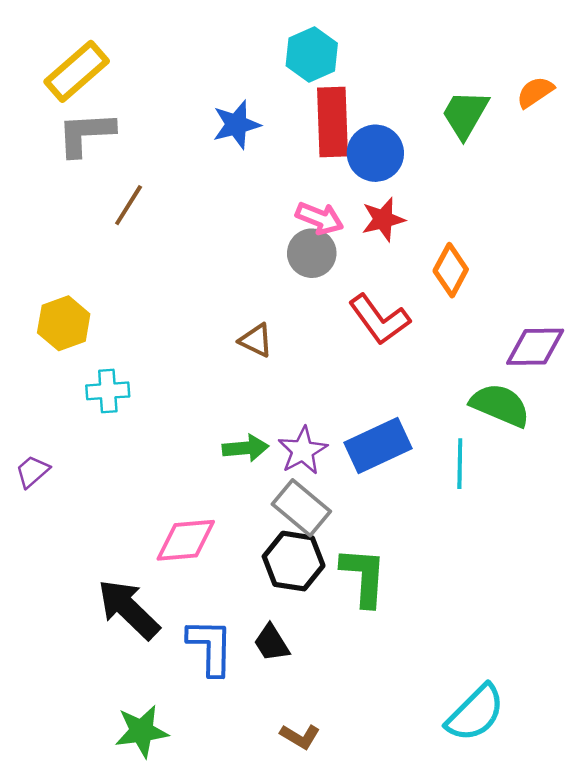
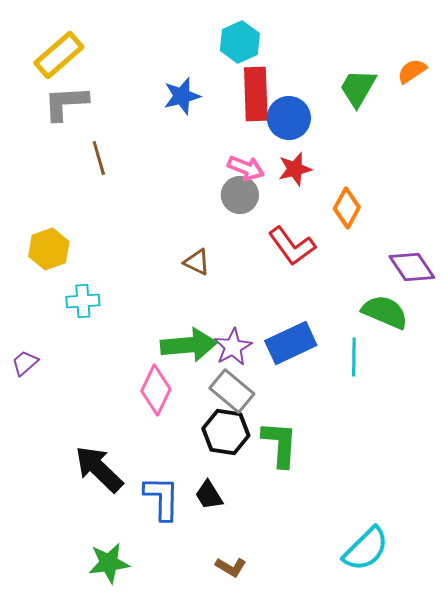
brown line: (129, 205) -> (99, 158), turned -48
purple diamond: (535, 347) -> (412, 267), turned 57
green arrow: (245, 448) -> (189, 345), size x1.6
pink diamond: (186, 540) -> (156, 390), moved, turned -60

